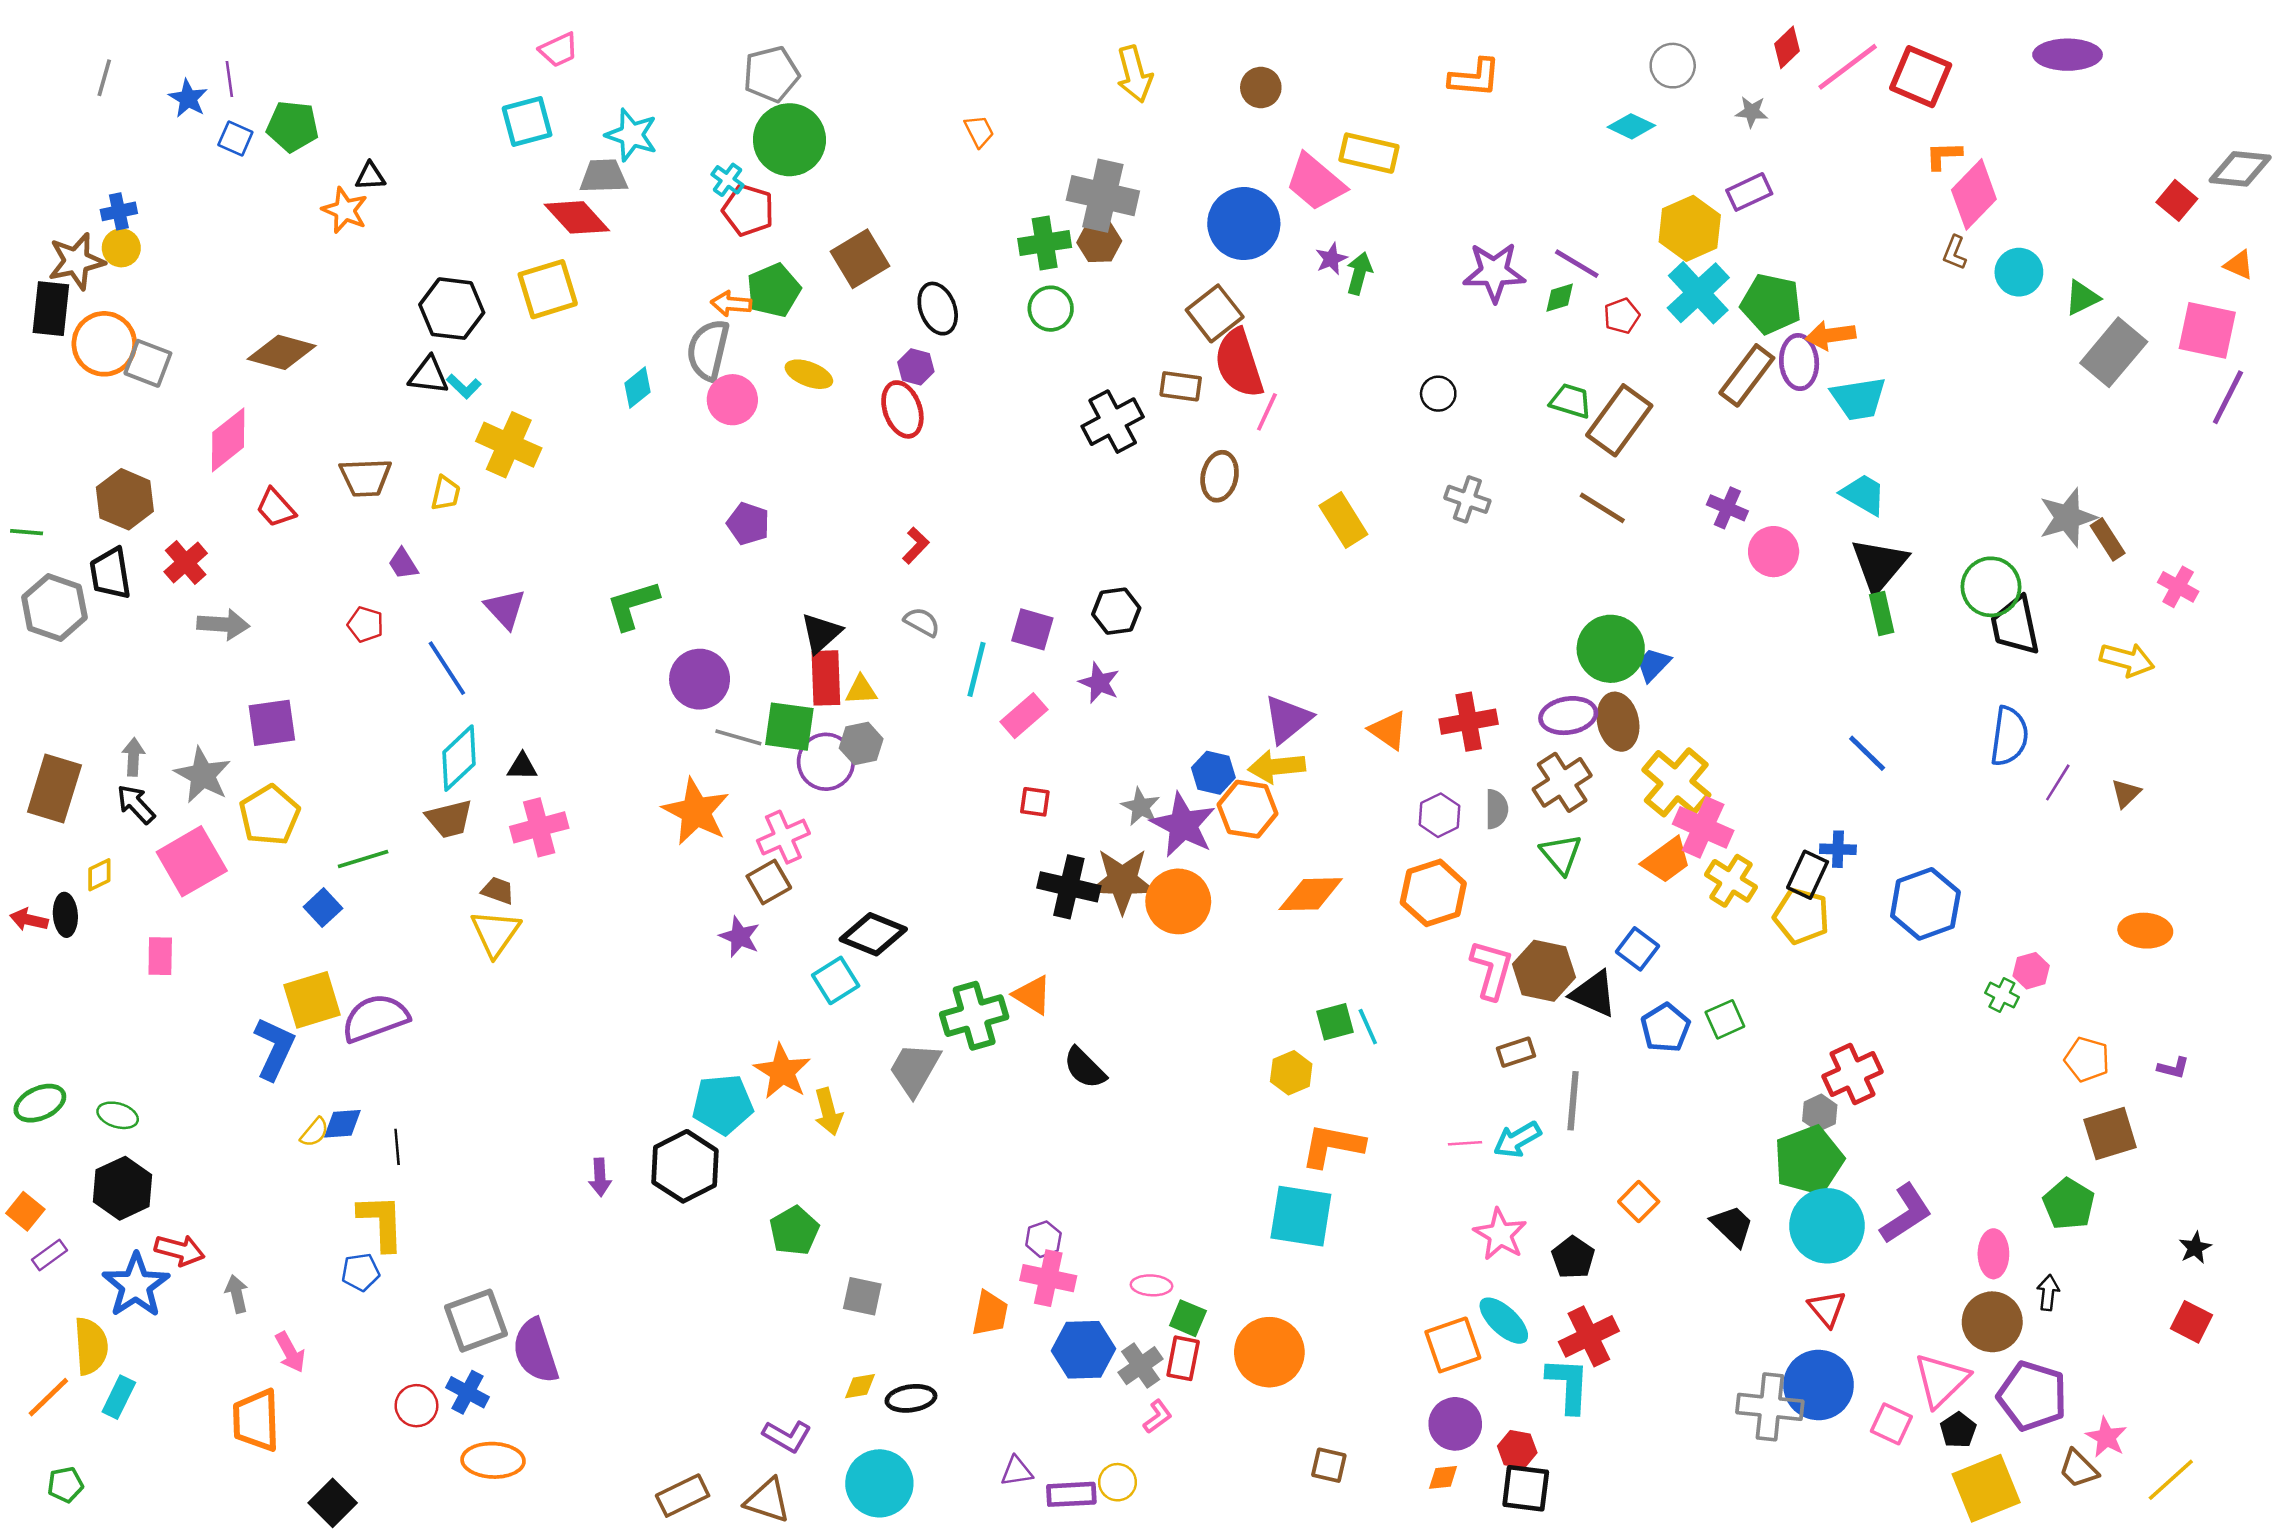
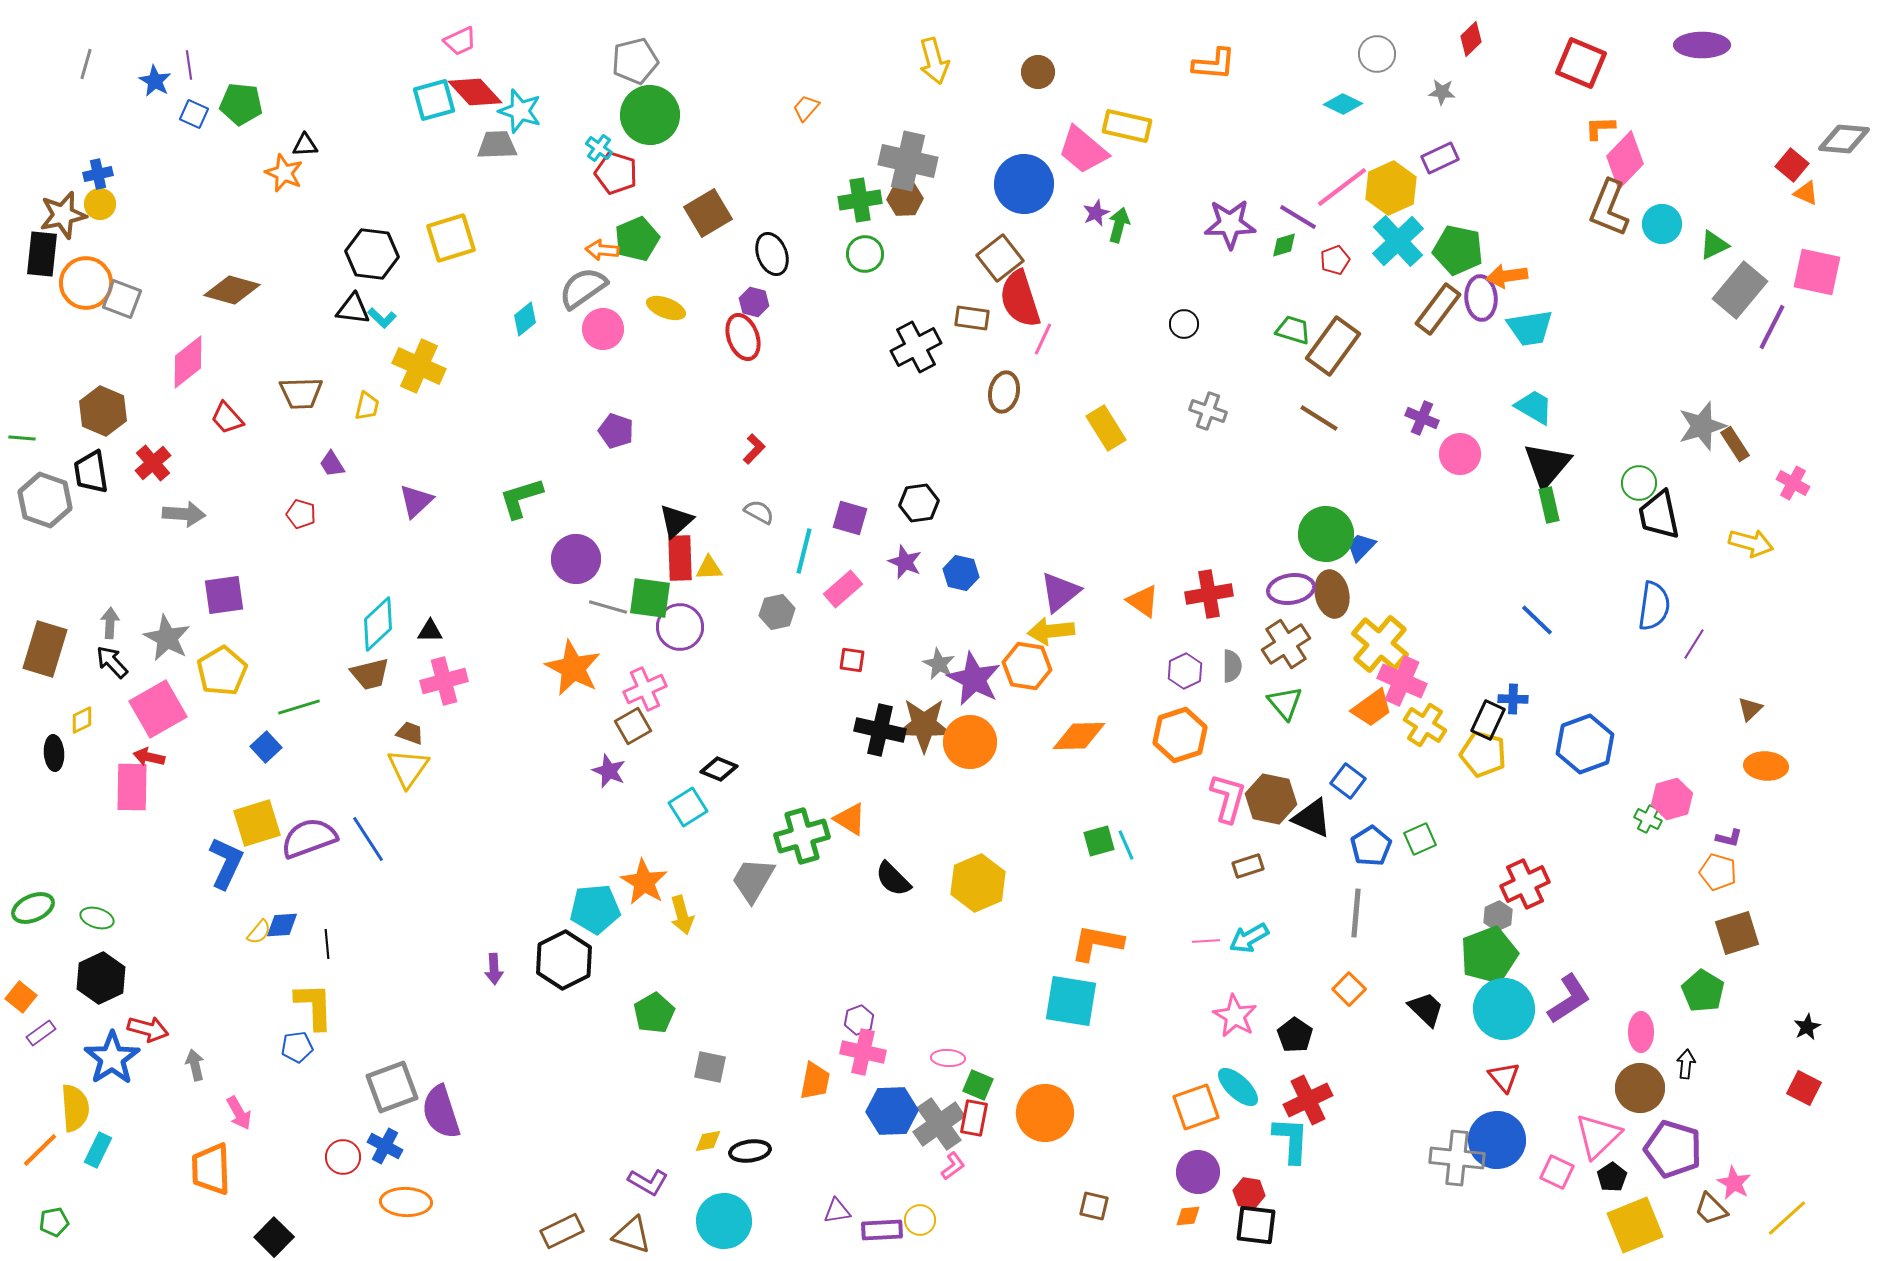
pink line: (1848, 67) -> (1342, 187), moved
orange trapezoid: (979, 131) -> (806, 108), turned -112
red diamond: (577, 217) -> (475, 92), moved
brown L-shape: (1955, 253) -> (1609, 208), size x2.0
orange triangle: (2239, 265) -> (1806, 193), moved
gray semicircle: (708, 350) -> (583, 288), turned 42
purple line: (2228, 397) -> (1772, 327), moved
green circle: (1991, 587) -> (1639, 483), size x0.7
purple triangle: (505, 609) -> (416, 501), turned 30
blue line: (447, 668) -> (368, 839), moved
gray hexagon: (861, 744) -> (777, 612), moved
blue hexagon: (1213, 773) -> (961, 573), moved
brown triangle: (2126, 793) -> (1750, 709), moved
red arrow: (29, 920) -> (149, 757), moved
black diamond: (873, 934) -> (719, 769), size x0.7
pink rectangle: (160, 956) -> (132, 787), size x1.5
pink hexagon: (2031, 971) -> (1672, 799), size x1.4
purple L-shape: (2173, 1068) -> (1729, 838), moved
yellow hexagon: (1291, 1073) -> (978, 883), moved, size x1.6
gray line: (1573, 1101) -> (1356, 913), moved
gray cross: (1141, 1366) -> (939, 1124), size x1.4

